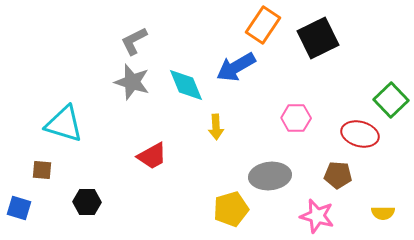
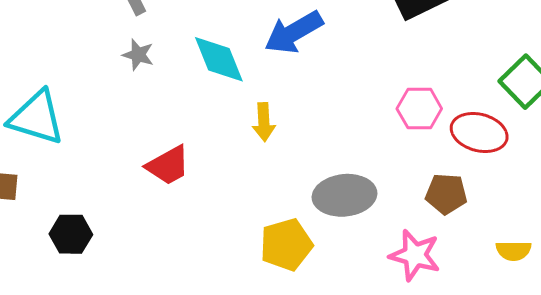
gray star: (132, 82) -> (138, 55), size x0.6
pink hexagon: (296, 118) -> (419, 109), moved

